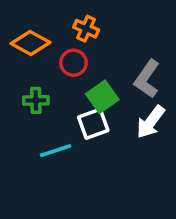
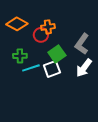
orange cross: (86, 29) -> (48, 27), moved, turned -32
cyan line: (56, 151) -> (31, 68), moved

